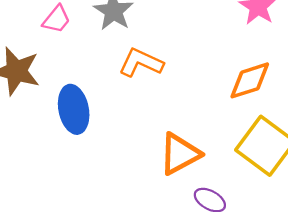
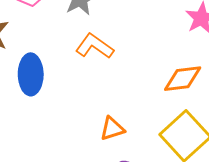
orange triangle: (180, 154) -> (112, 129), size x0.7

